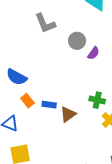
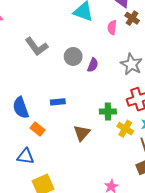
blue semicircle: (17, 77) -> (21, 108), turned 55
blue rectangle: (49, 105) -> (58, 102), moved

